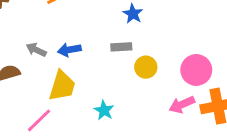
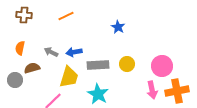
gray rectangle: (121, 47) -> (98, 65), moved, size x1.5
pink arrow: (182, 105) -> (152, 90), turned -78
cyan star: (104, 110) -> (98, 94), size x1.5

